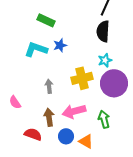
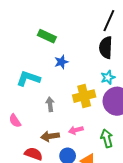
cyan L-shape: (36, 49) -> (28, 78), moved
pink arrow: (74, 111) -> (76, 130), size x0.6
brown arrow: (49, 117) -> (50, 136), turned -90

